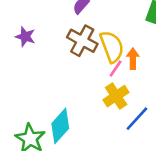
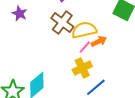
yellow semicircle: (112, 47) -> (84, 30), turned -90
orange arrow: (133, 59) -> (99, 41), turned 56

